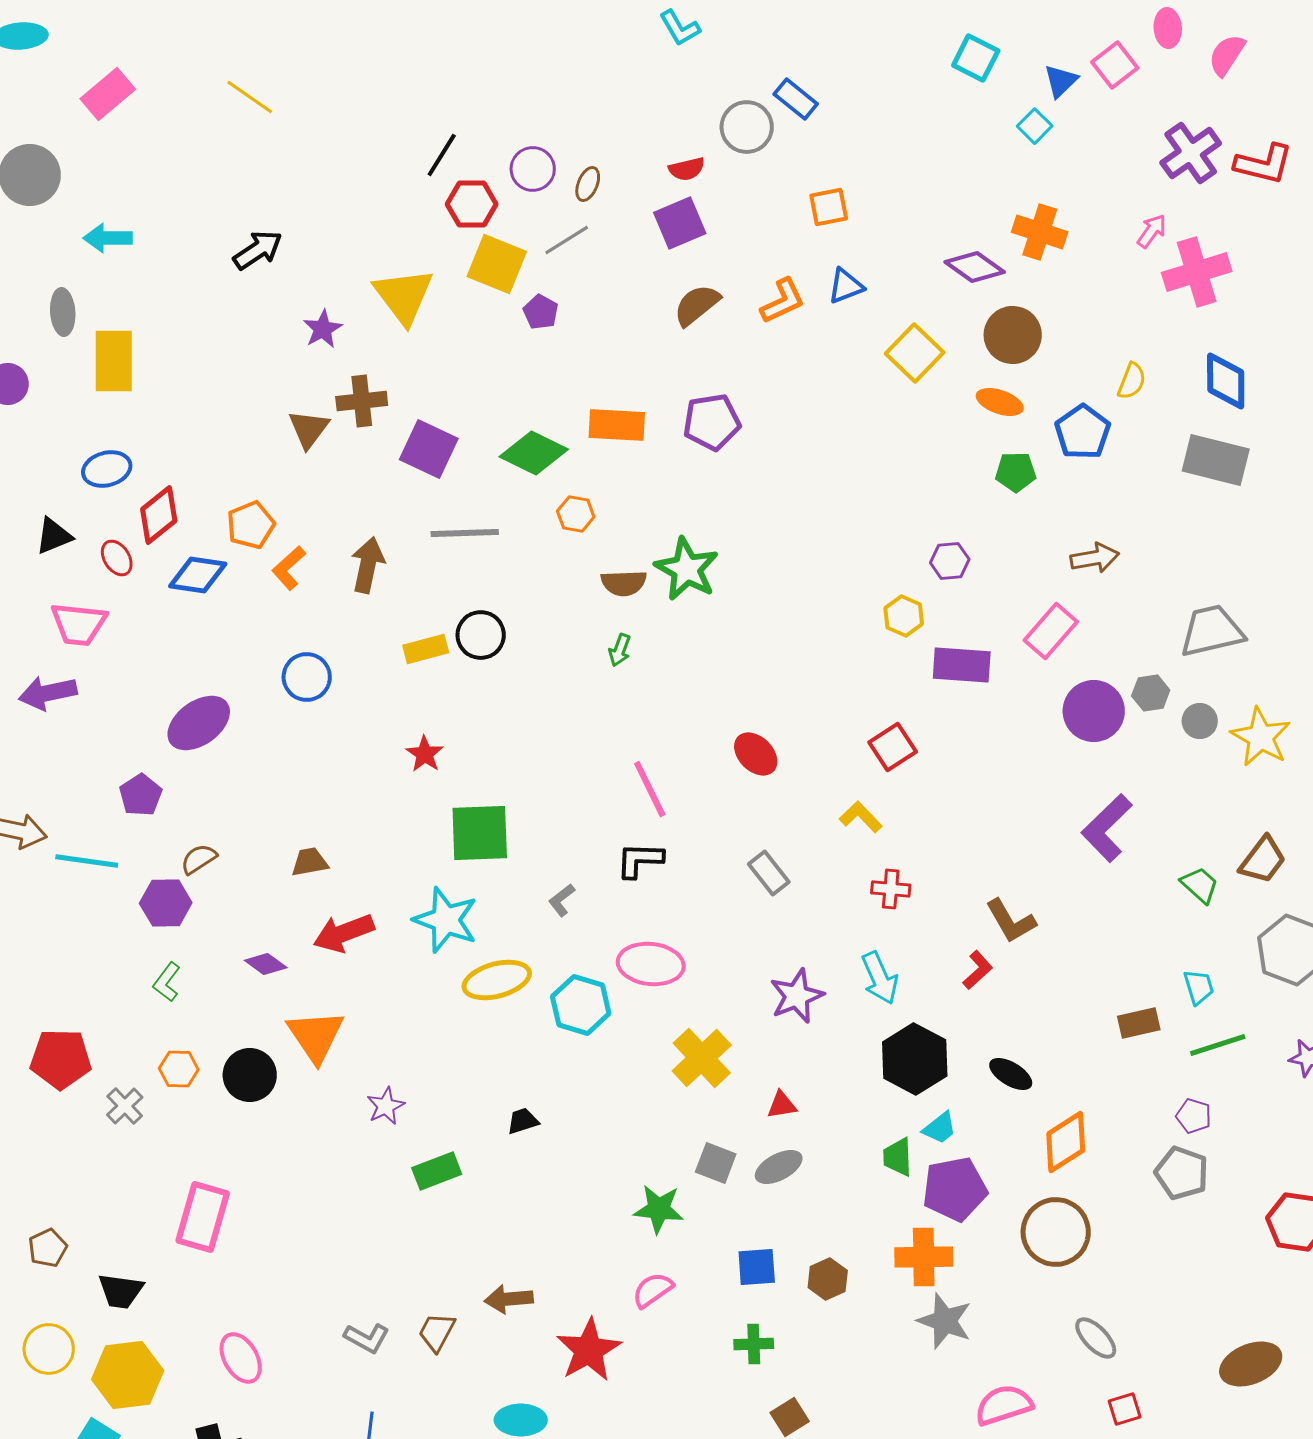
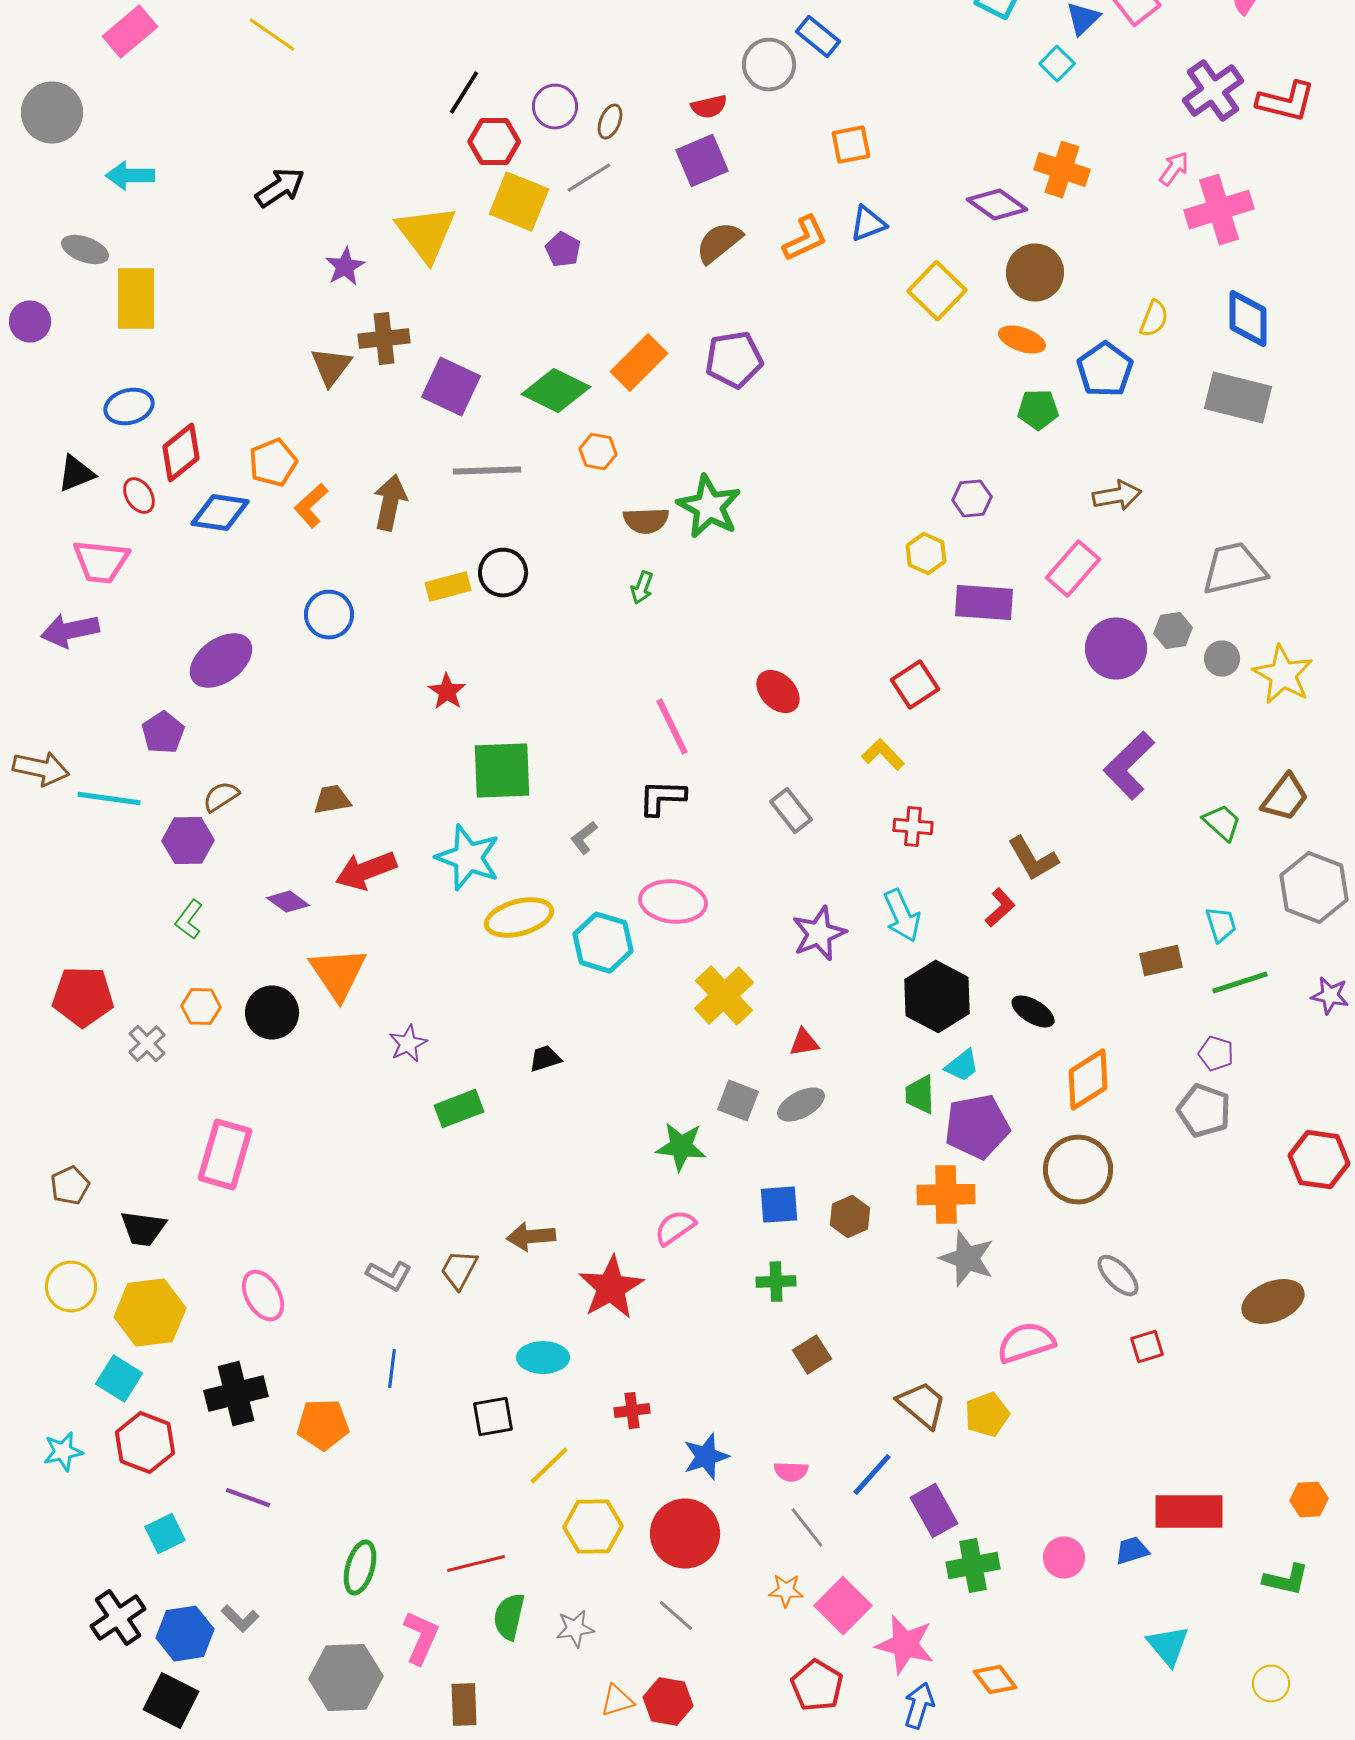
gray ellipse: (63, 312) -> (85, 250), turned -66
orange rectangle: (617, 425) -> (639, 363), turned -48

